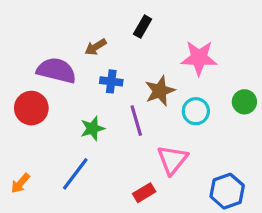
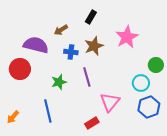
pink star: (199, 58) -> (127, 37), turned -30
brown star: (160, 91) -> (94, 46), moved
cyan circle: (196, 111) -> (141, 83), moved
blue line: (75, 174) -> (48, 111), turned -50
blue hexagon: (227, 191) -> (149, 107), moved

